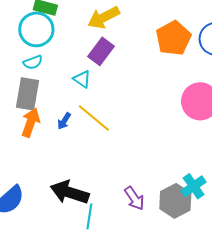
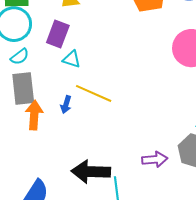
purple rectangle: (101, 51) -> (58, 34), moved
purple arrow: (134, 198) -> (155, 159), turned -45

